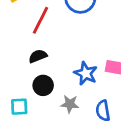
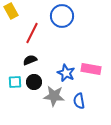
gray star: (70, 104) -> (54, 96), size x1.5
cyan square: (19, 107) -> (15, 82), moved

